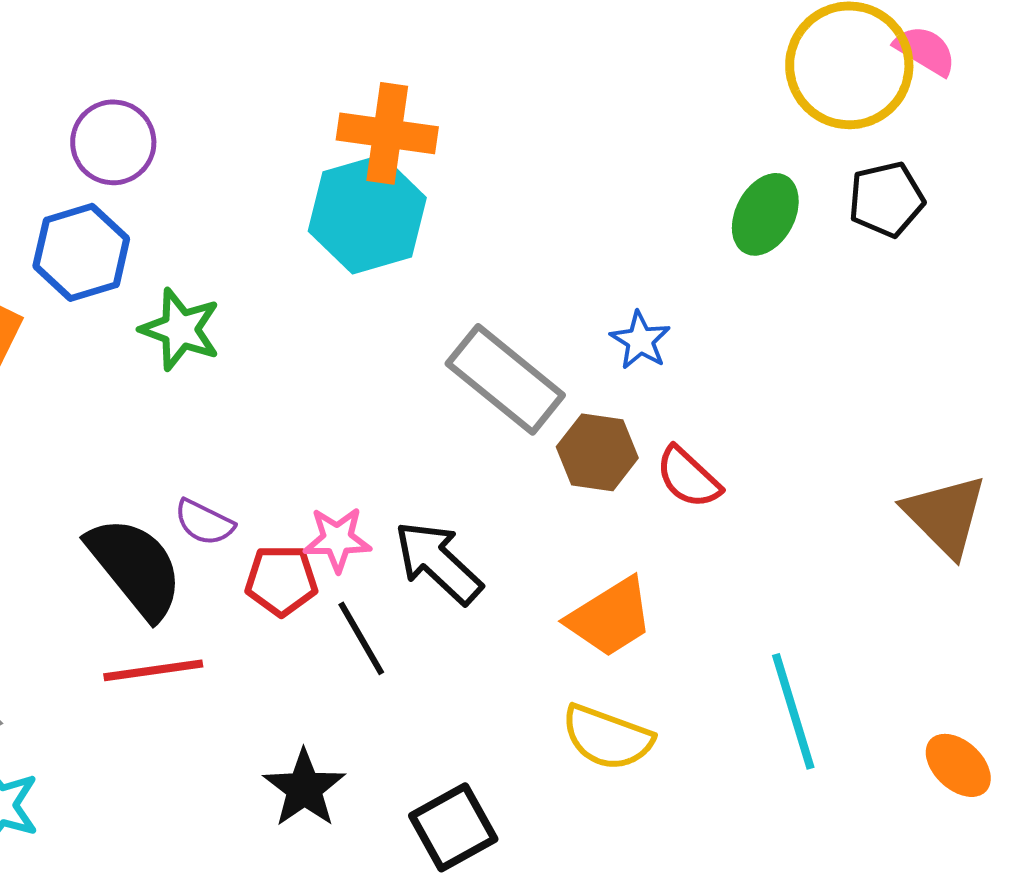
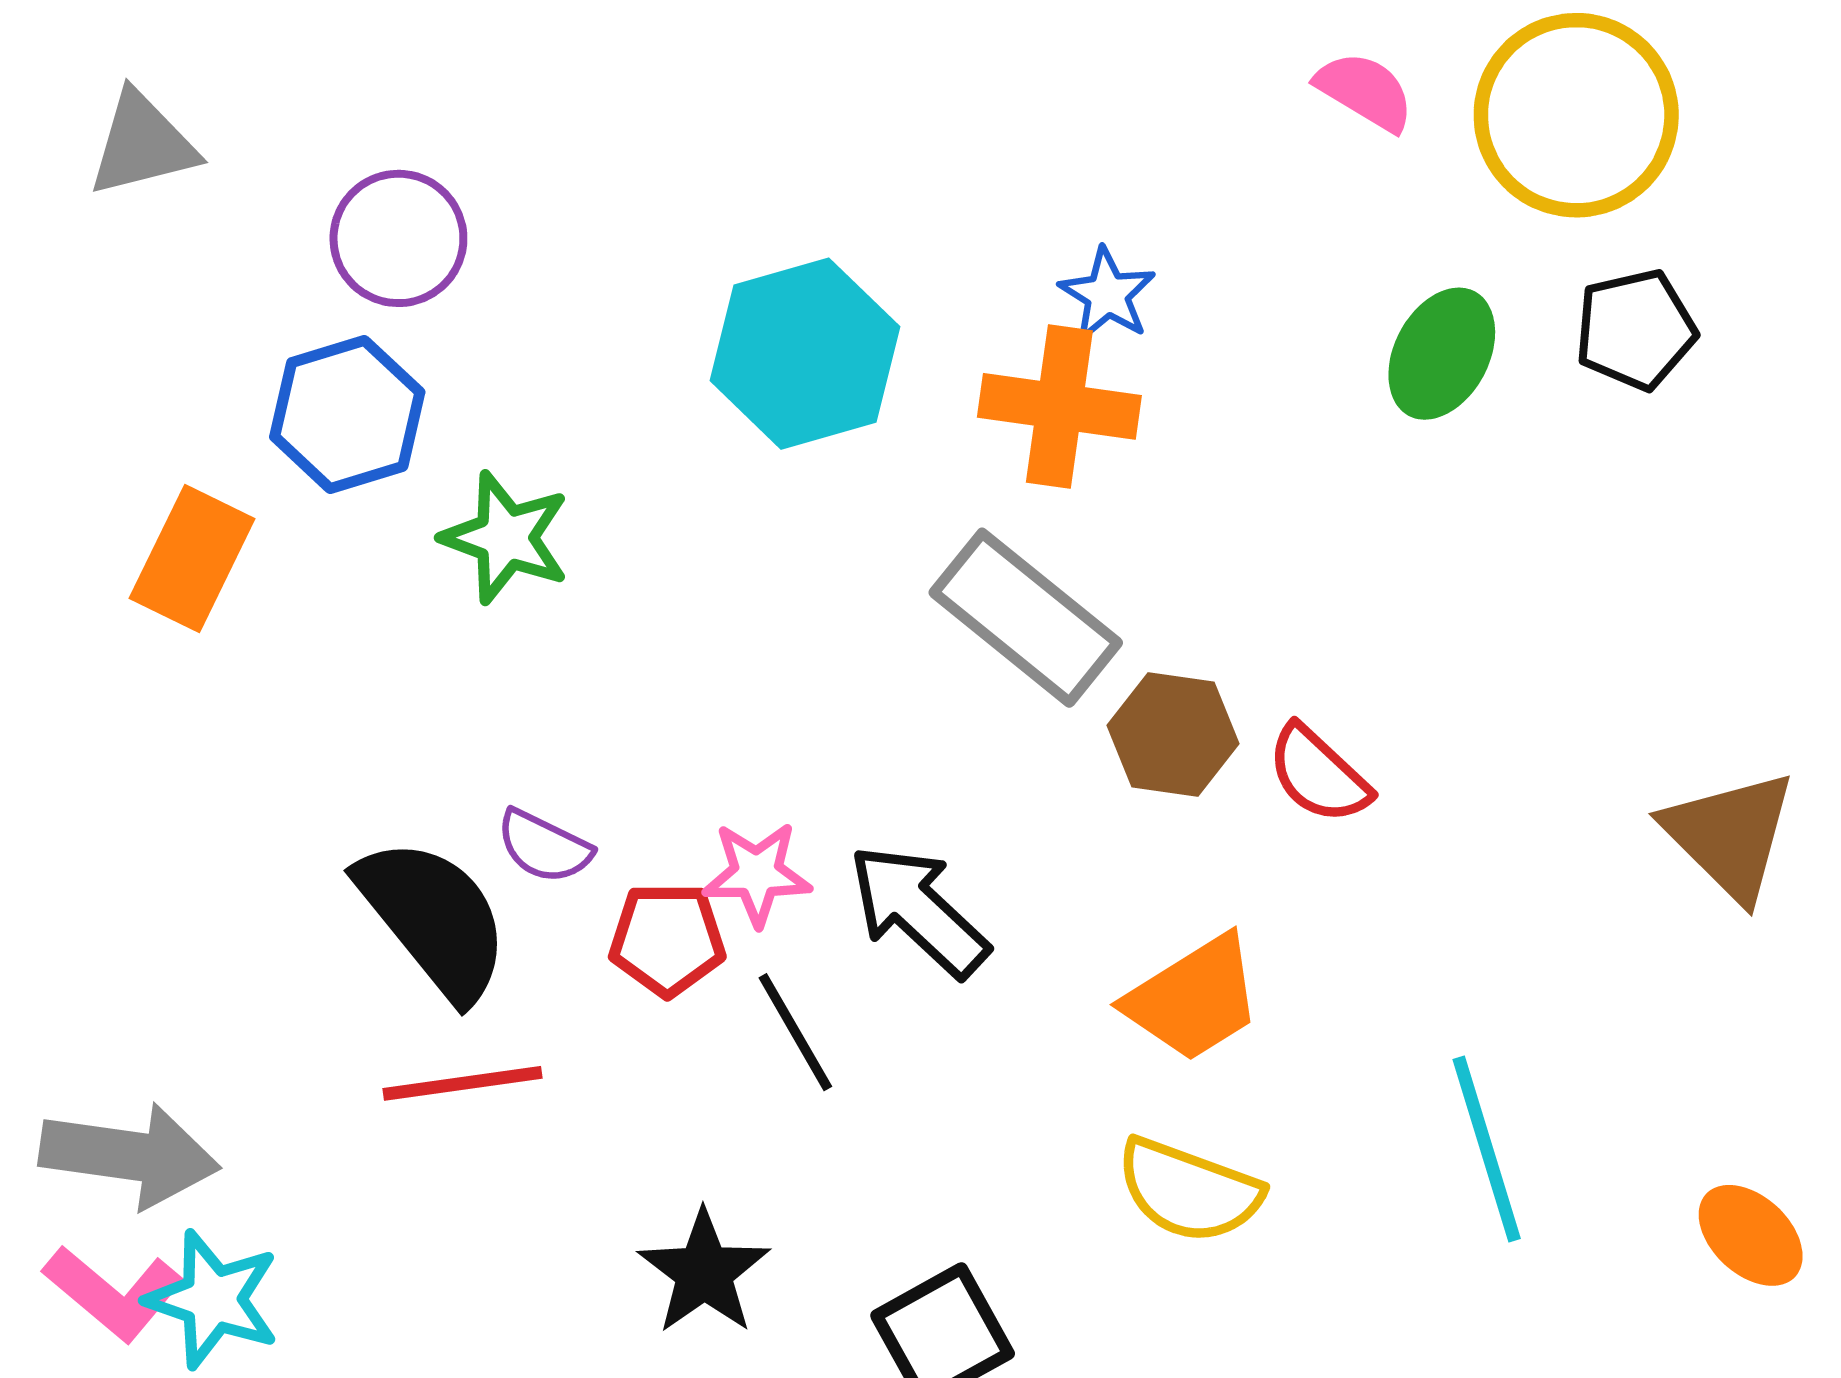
pink semicircle: (925, 50) -> (1365, 91), moved
orange cross: (387, 133) -> (1059, 406), moved
blue star: (640, 340) -> (1107, 294), moved

